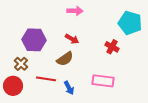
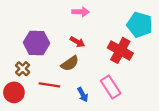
red cross: (112, 47) -> (120, 50), size x1.6
pink rectangle: (103, 81) -> (111, 87), turned 50
blue arrow: (69, 88) -> (83, 95), moved

